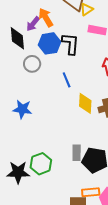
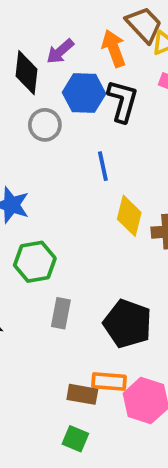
orange arrow: (46, 17) -> (114, 48), moved
gray rectangle: (77, 153) -> (61, 313), moved
green hexagon: (41, 164) -> (35, 262), moved

